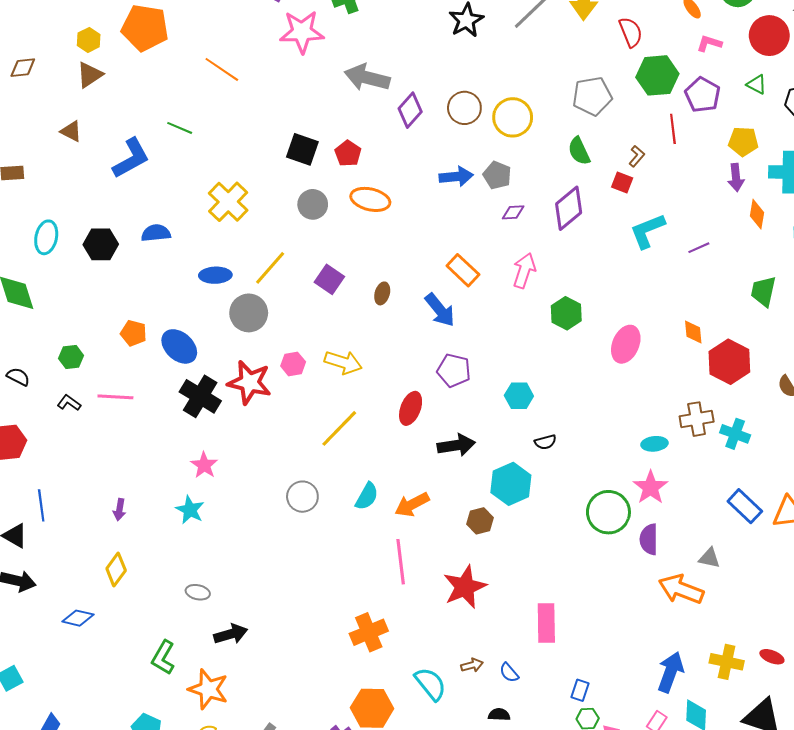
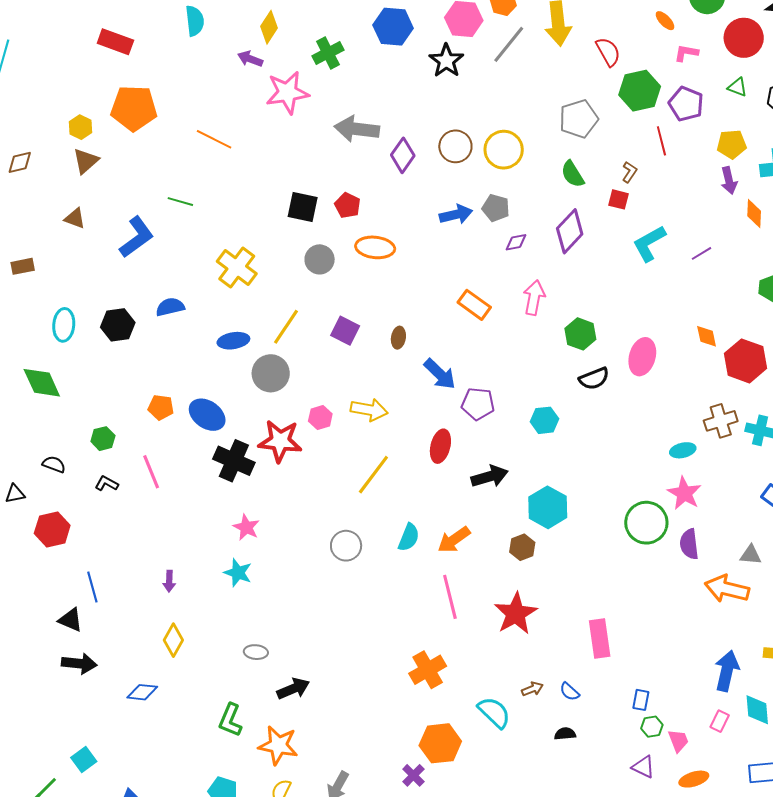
blue arrow: (440, 310) -> (440, 374), moved
pink line: (115, 397) -> (151, 472), turned 72
black semicircle: (545, 442) -> (594, 378), moved, size x1.4

